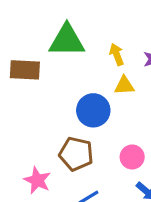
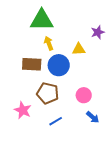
yellow arrow: (117, 54) -> (49, 43), moved
brown rectangle: (25, 70) -> (32, 64), moved

